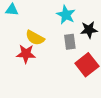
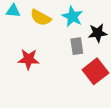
yellow semicircle: (35, 38) -> (41, 18), moved

